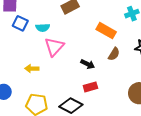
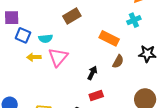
black arrow: (88, 64) -> (92, 73), turned -88
yellow arrow: (32, 69) -> (34, 57), moved

